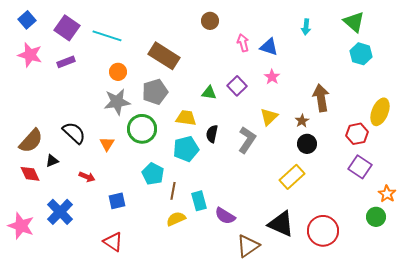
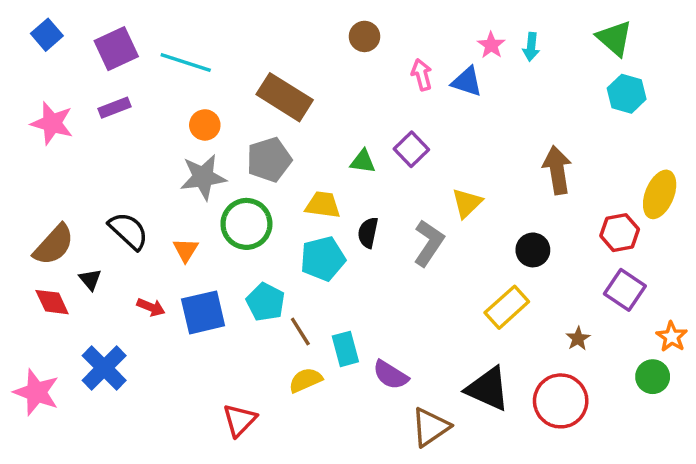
purple square: (67, 28) -> (116, 49), turned 30
pink star: (30, 55) -> (52, 123), moved
pink star: (272, 77) -> (491, 45), moved
brown star: (302, 121) -> (578, 338), moved
black triangle: (52, 161) -> (90, 279), turned -48
brown line: (173, 191) -> (300, 332), turned -42
blue square: (117, 201) -> (203, 312), moved, size x1.5
red triangle: (113, 242) -> (240, 420), moved, turned 40

